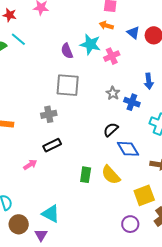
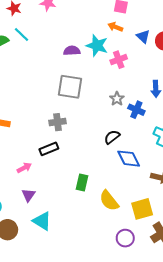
purple semicircle: (67, 51) -> (72, 51), turned 105
gray cross: (49, 114) -> (58, 122), moved
yellow semicircle: (111, 175) -> (109, 201), moved
purple triangle: (41, 235) -> (28, 195), moved

